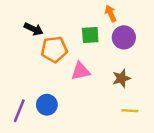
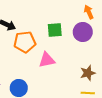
orange arrow: (111, 13) -> (89, 12), moved
brown star: (121, 78) -> (88, 73), moved

